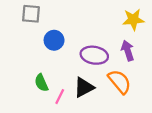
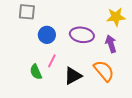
purple ellipse: (94, 55) -> (82, 35), moved
pink line: (60, 97) -> (52, 61), moved

